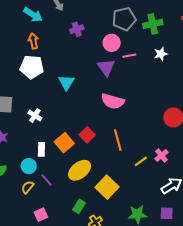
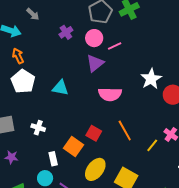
purple cross: (77, 29) -> (66, 32), moved
white star: (161, 54) -> (151, 79), moved, size x1.5
white pentagon: (32, 67) -> (23, 81), turned -30
purple triangle: (106, 67) -> (95, 63), turned 42
cyan triangle: (66, 82) -> (60, 88), turned -36

